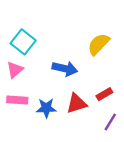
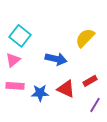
red triangle: (77, 103) -> (66, 89), turned 42

